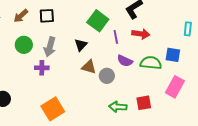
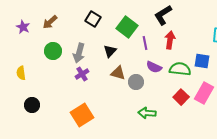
black square: (47, 16) -> (93, 19), moved, turned 35
red arrow: (141, 34) -> (170, 40), turned -90
purple cross: (42, 68) -> (82, 74), moved, turned -32
red square: (144, 103) -> (181, 97), moved, turned -35

